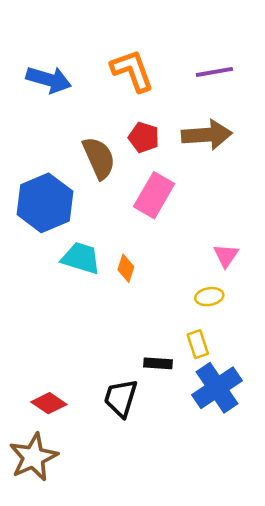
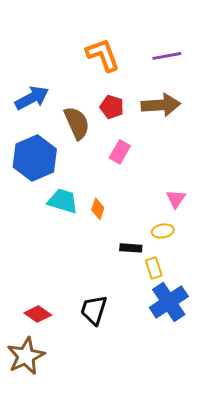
blue arrow: (49, 80) -> (32, 98), moved, turned -44
pink rectangle: (154, 195) -> (120, 152), size x0.7
black rectangle: (158, 363) -> (131, 248), moved

